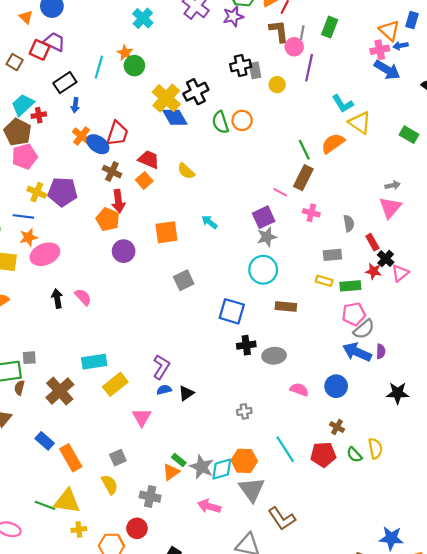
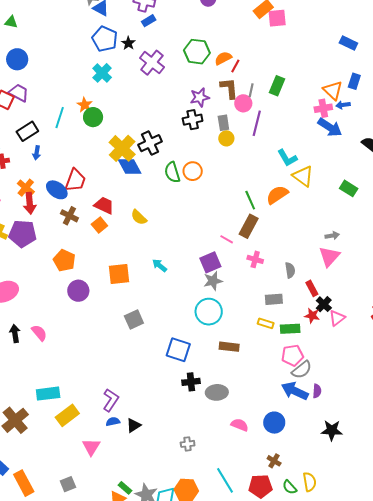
purple star: (233, 16) -> (200, 97), moved
gray rectangle: (255, 70) -> (223, 123), moved
orange cross: (82, 136) -> (26, 188), moved
red arrow: (118, 201) -> (30, 203), moved

